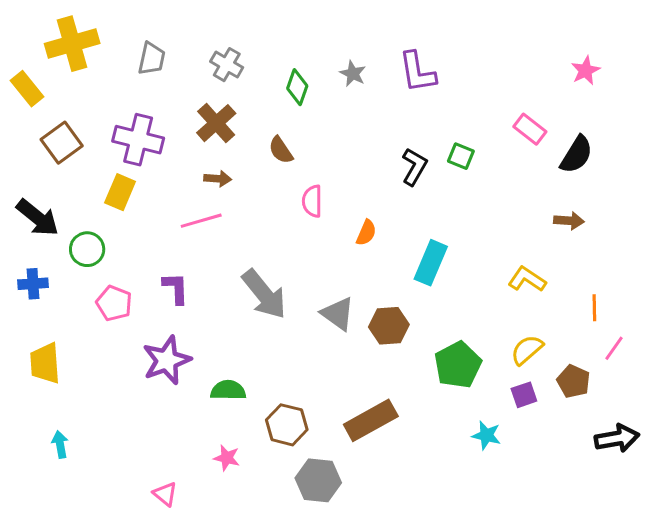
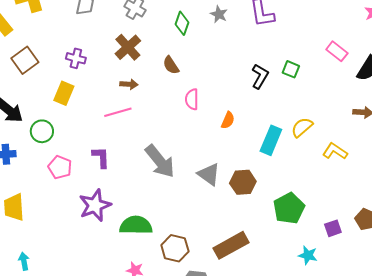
purple cross: (138, 140) -> (76, 58), size x0.6
yellow semicircle: (527, 350) -> (302, 127), moved
green semicircle: (228, 390) -> (136, 225), size x1.4

